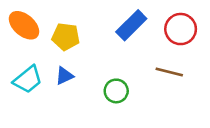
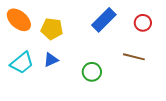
red circle: (181, 29) -> (143, 23), size x0.7

